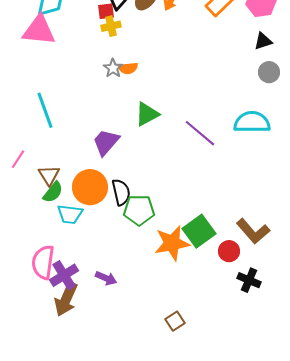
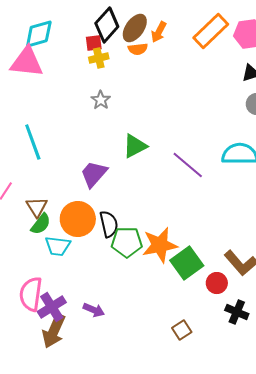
orange semicircle: (128, 68) -> (138, 49), moved
orange star: (172, 243) -> (160, 245), moved
brown square: (175, 321) -> (182, 330), moved

